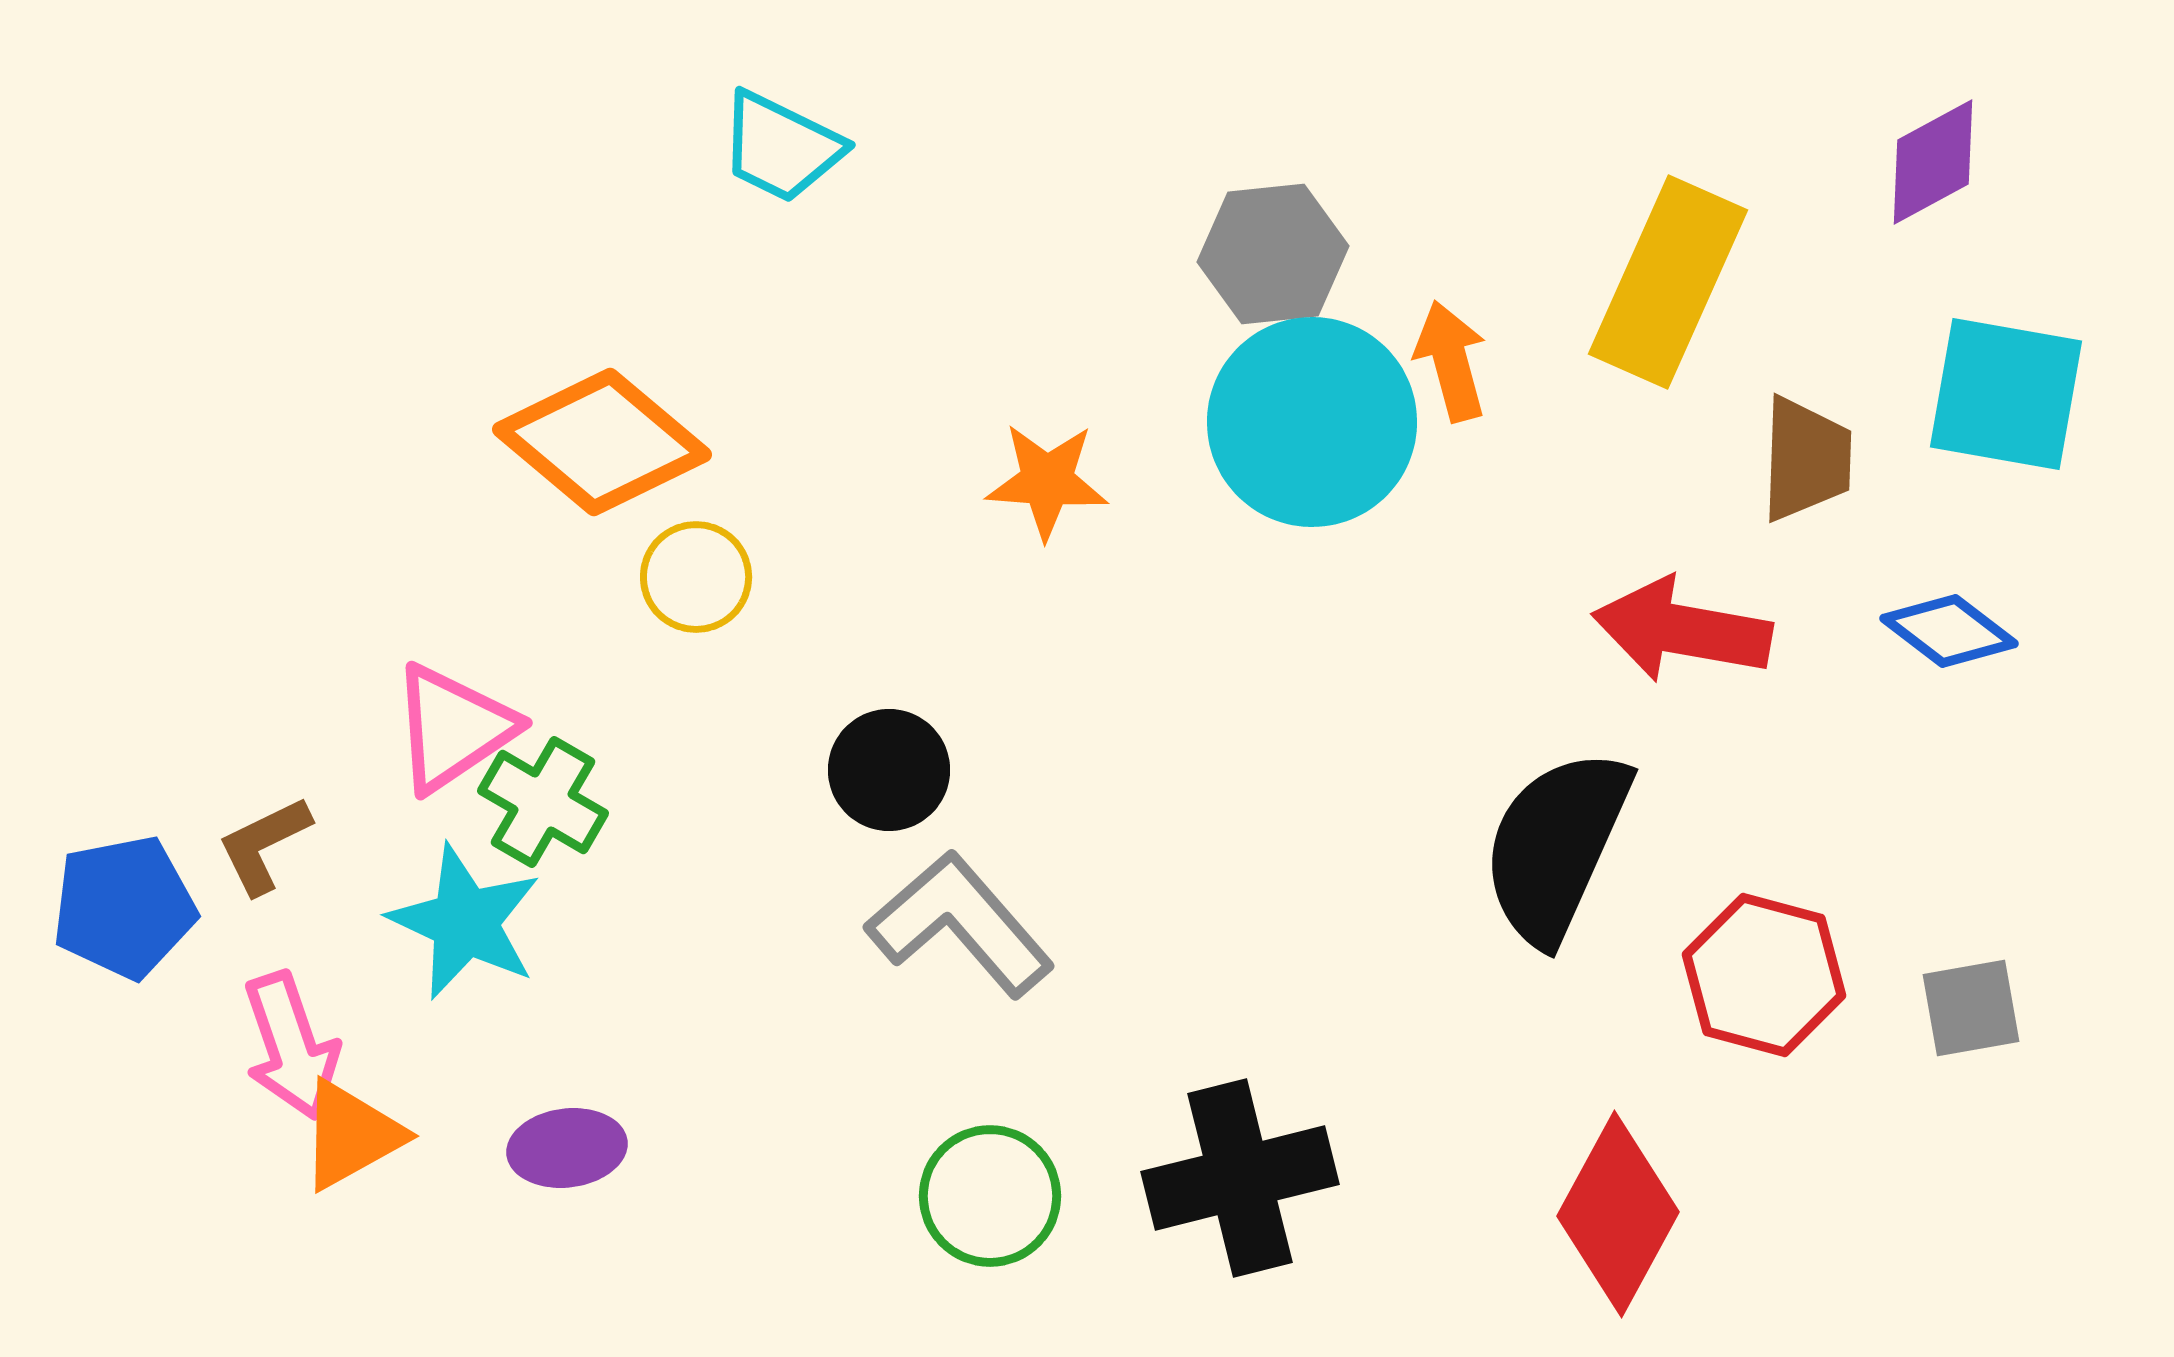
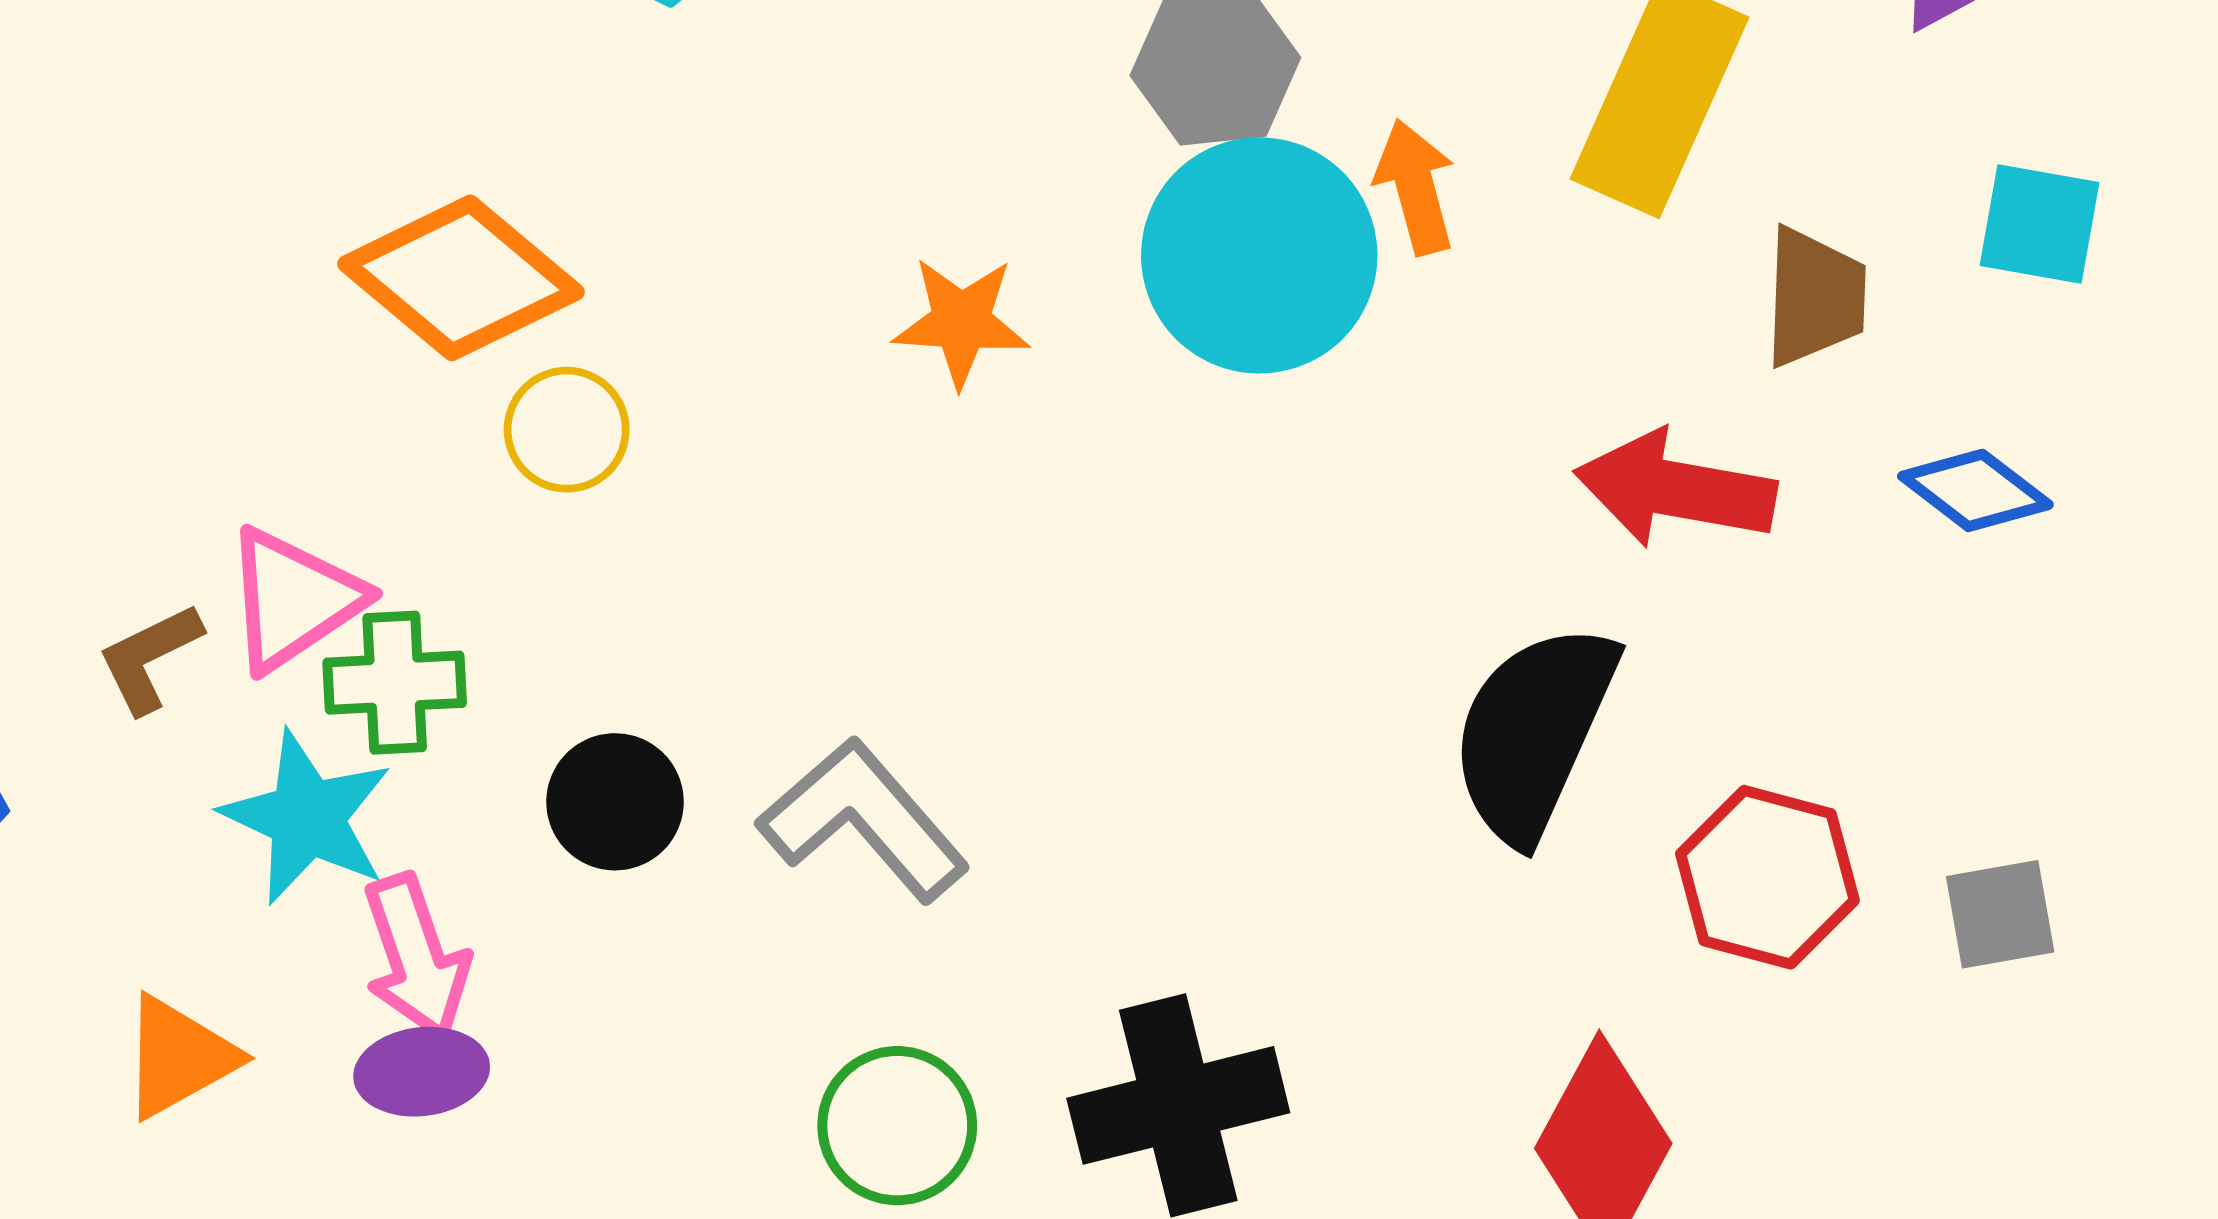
cyan square: (2006, 394) -> (2040, 224), size x0.7
black circle: (889, 770) -> (615, 802), moved
green cross: (543, 802) -> (395, 683), turned -33
brown L-shape: (264, 845) -> (150, 658), moved
pink arrow: (291, 1046) -> (416, 957), moved

